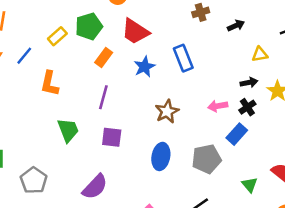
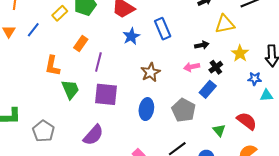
yellow triangle: (260, 54) -> (225, 24), size x1.5
orange rectangle: (104, 57) -> (81, 43), moved
orange L-shape: (50, 83) -> (52, 66), moved
black arrow: (249, 83) -> (202, 45), moved
purple square: (112, 137) -> (106, 94), size x1.4
gray pentagon: (207, 159) -> (184, 110), turned -30

